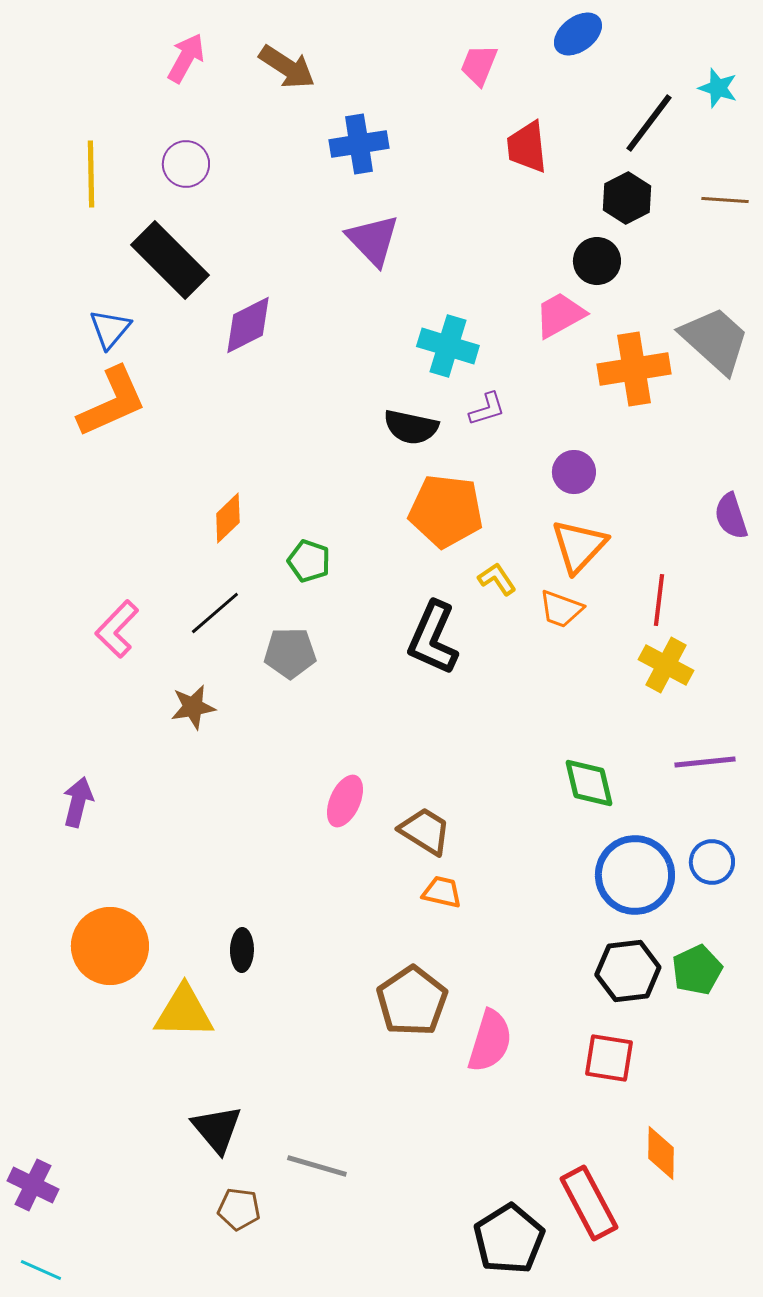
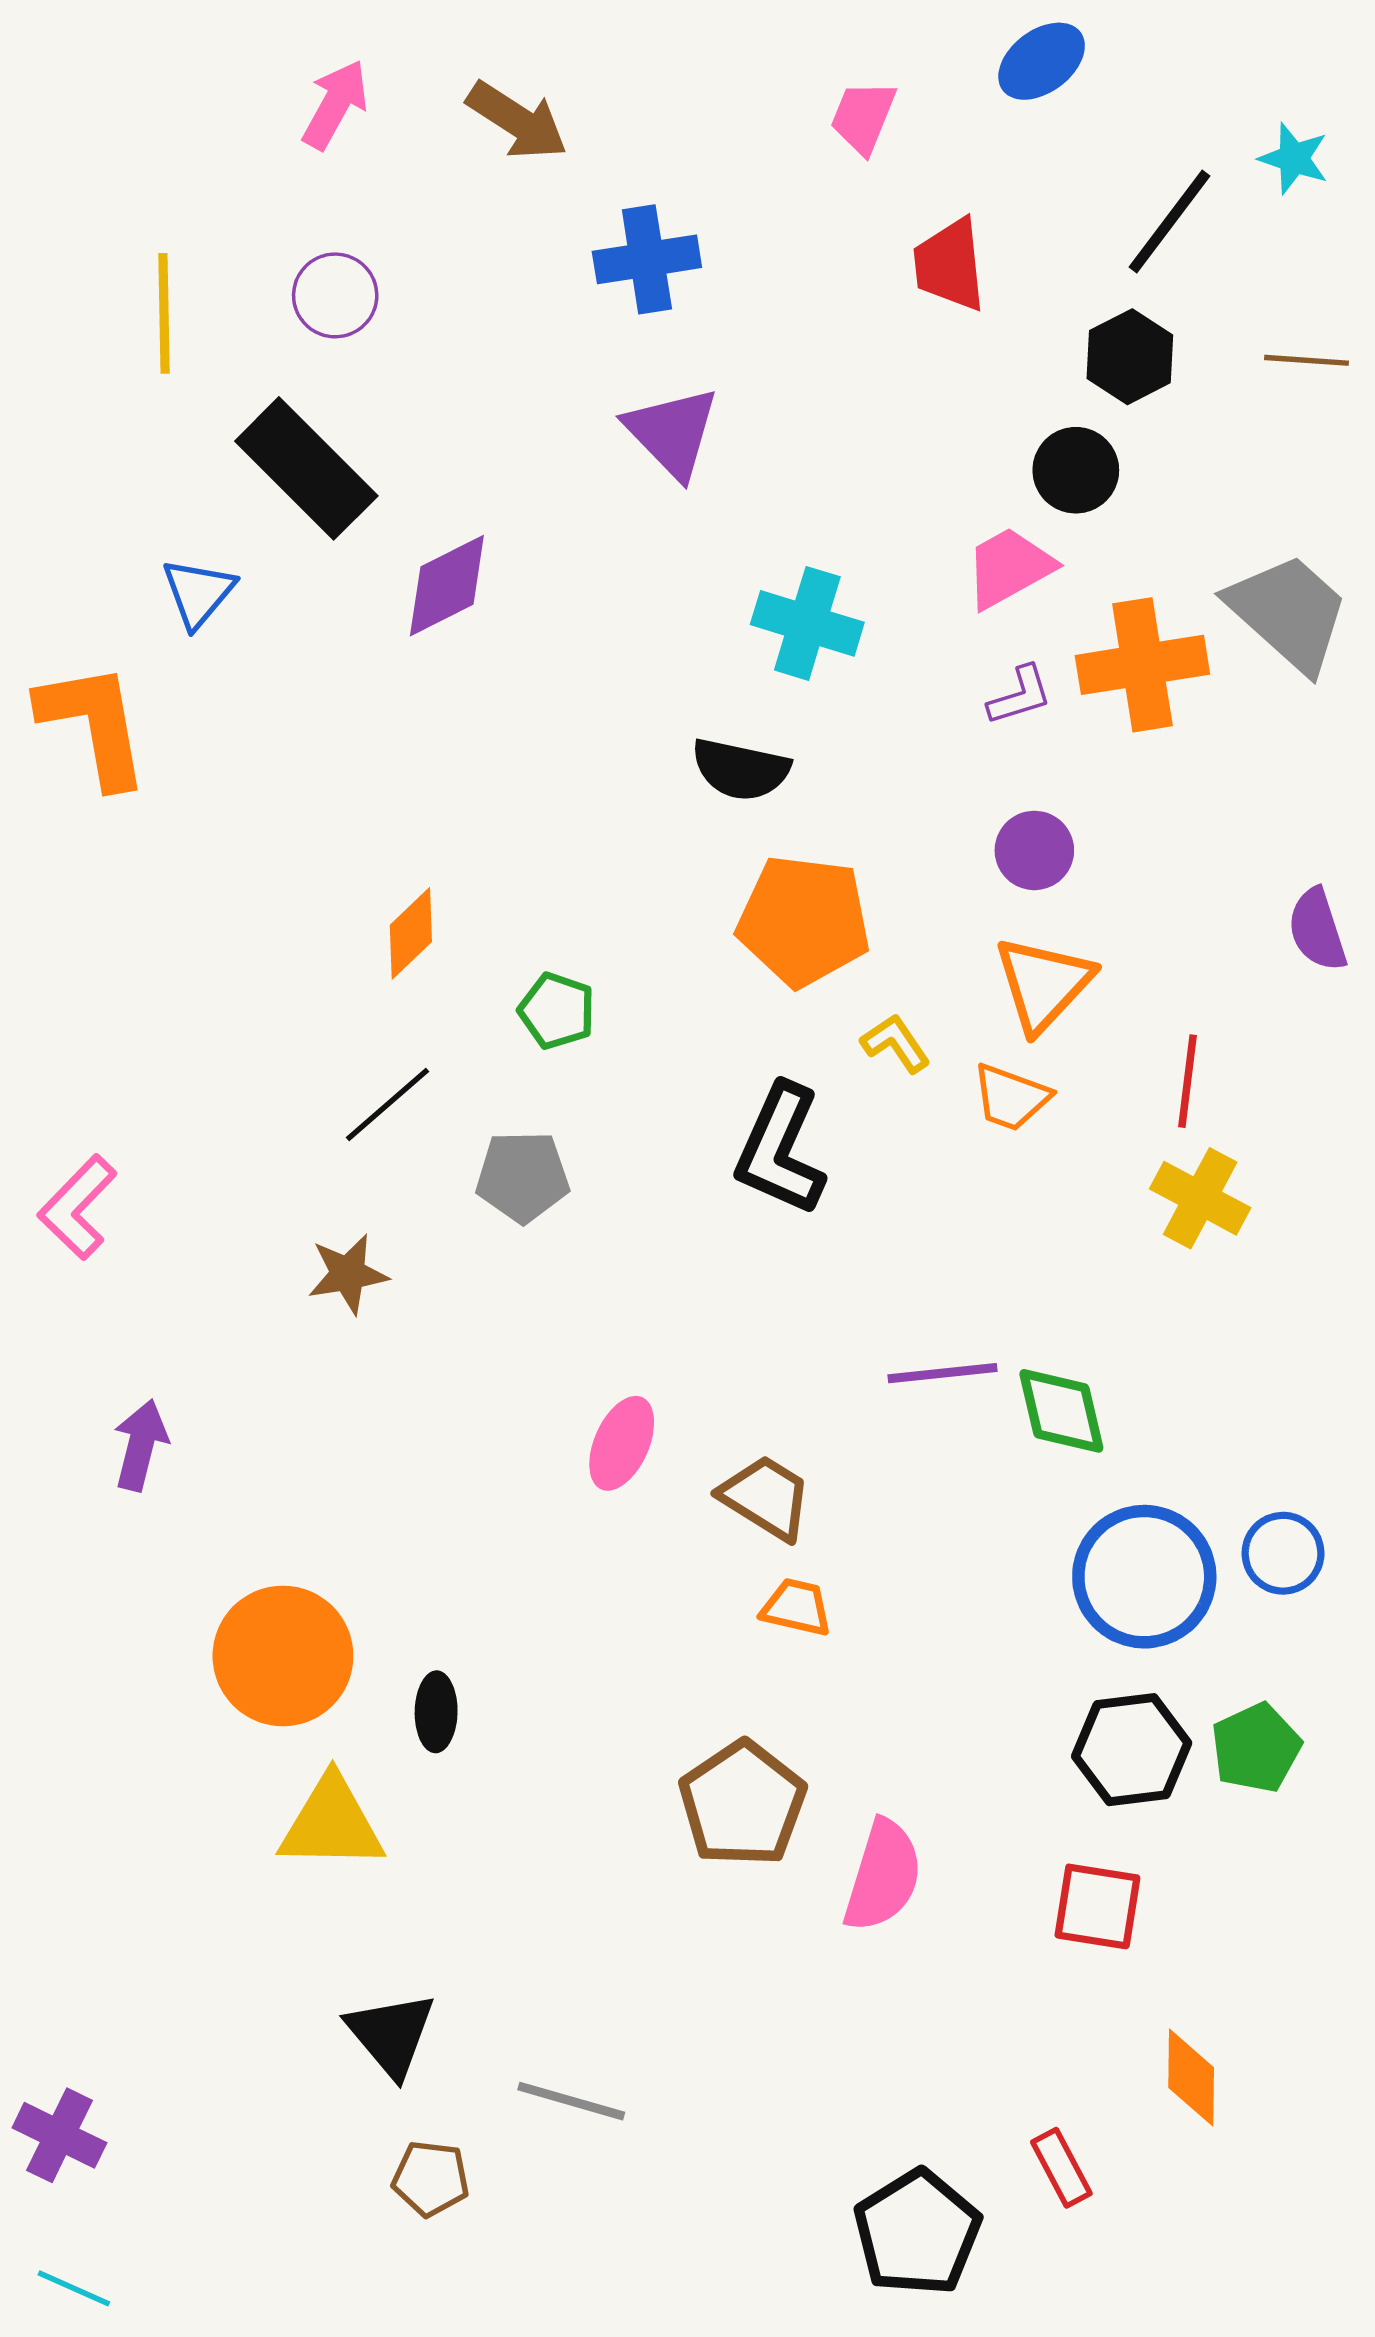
orange L-shape: (112, 402) -> (94, 724), moved, turned -76
purple L-shape: (487, 409) -> (1020, 695), moved
pink L-shape: (117, 629) -> (77, 1207), moved
purple line: (705, 762) -> (942, 1373), moved
orange circle: (110, 946) -> (283, 1656), moved
red rectangle: (589, 1203) -> (1061, 2168), size x0.6

